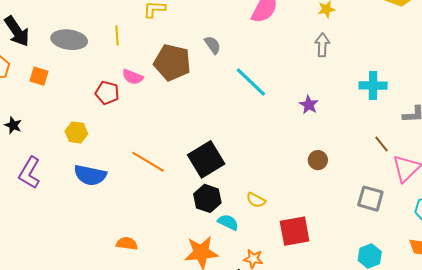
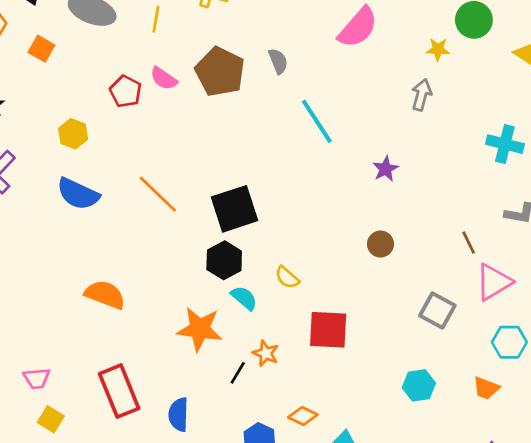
cyan cross: (373, 86) -> (505, 144), moved
orange semicircle: (127, 244) -> (105, 295), size x1.4

